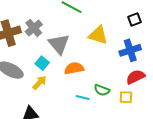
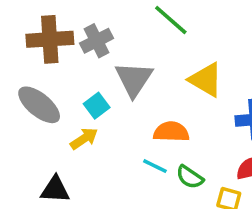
orange semicircle: (74, 68) -> (171, 132), moved
cyan line: (83, 97) -> (155, 166), moved

